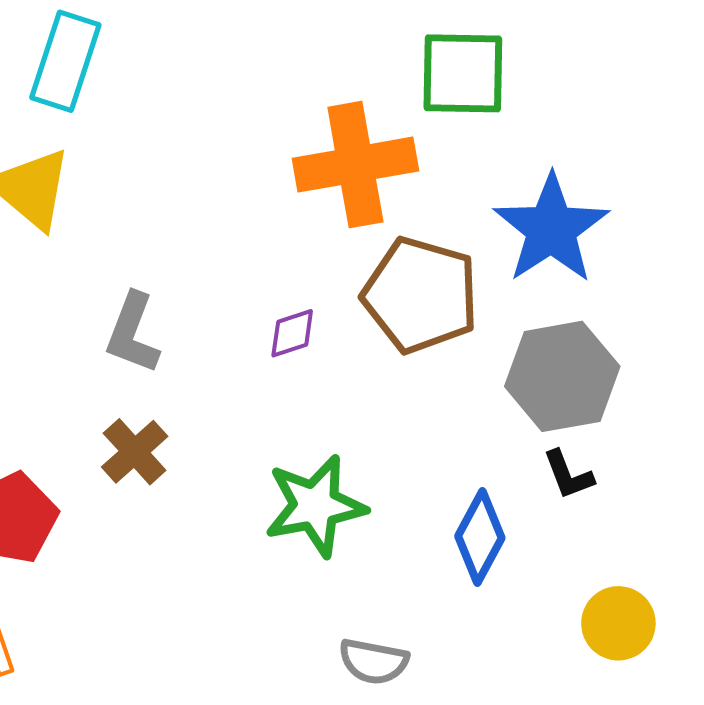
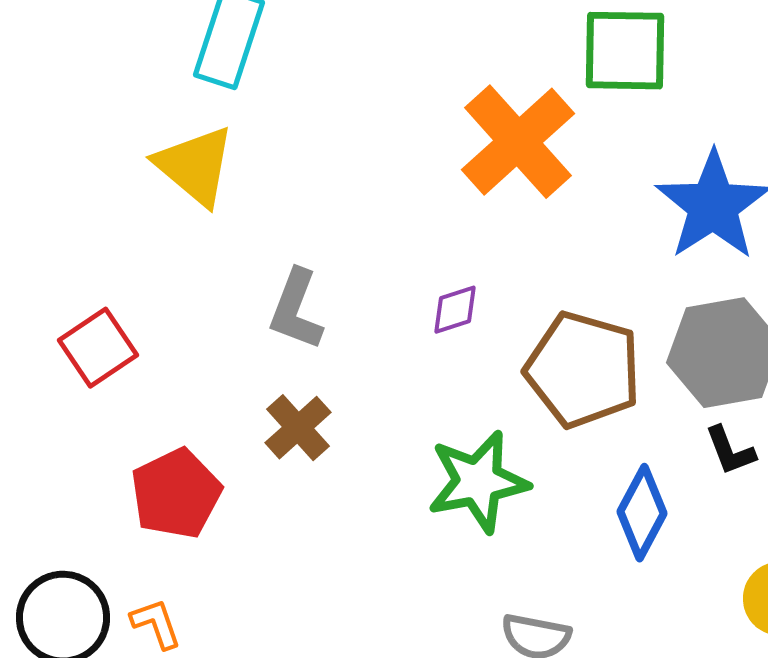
orange cross: (355, 165) -> (518, 142), turned -32
brown pentagon: (421, 295) -> (583, 370), moved

